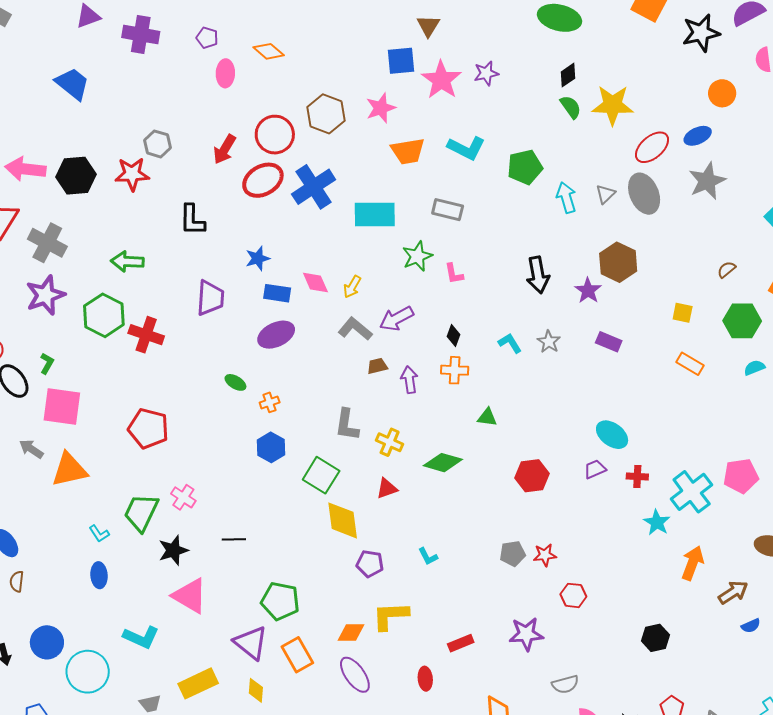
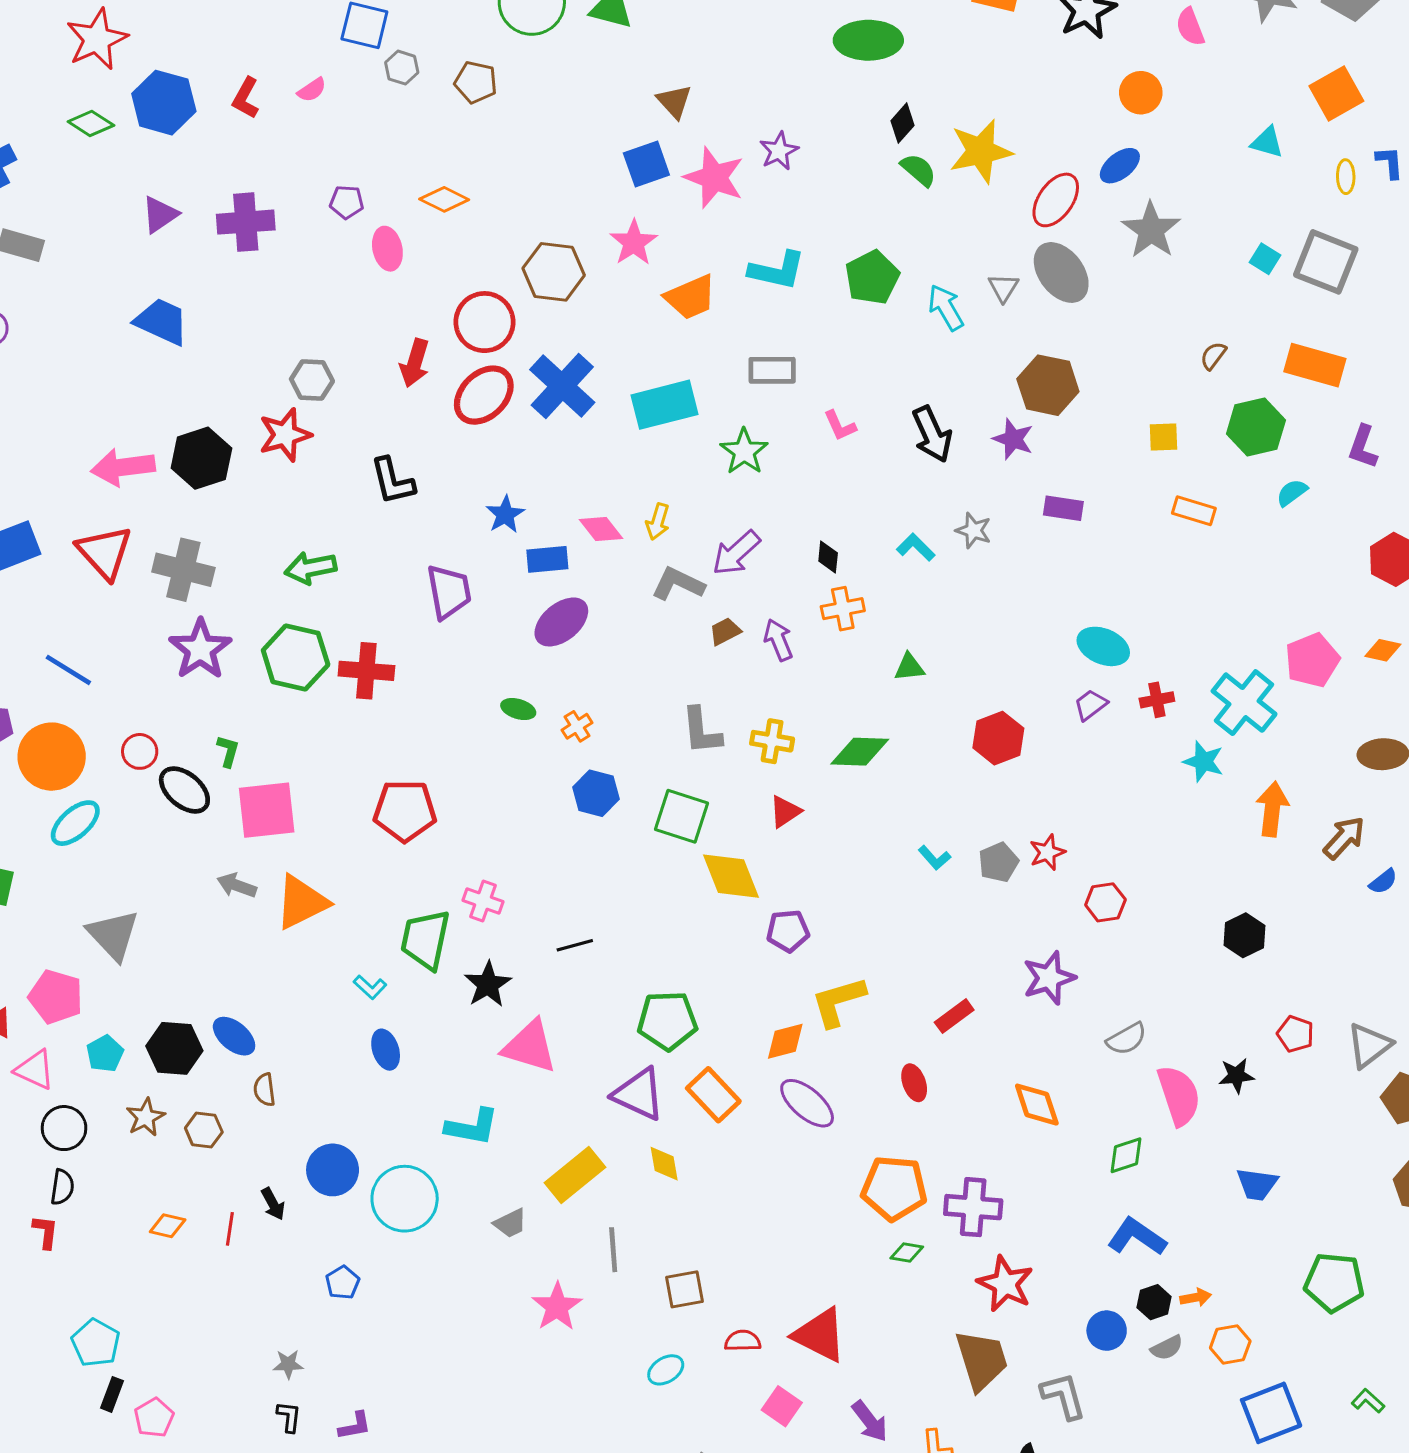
pink L-shape: (454, 274) -> (840, 426), moved
cyan L-shape: (428, 556) -> (934, 858), moved

